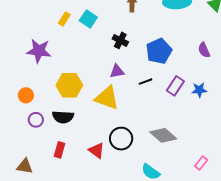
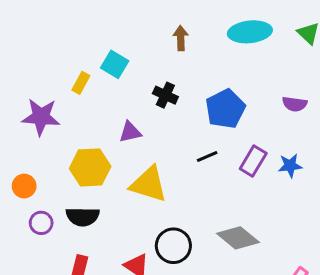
yellow rectangle: (64, 19) -> (81, 83), moved
purple semicircle: (204, 50) -> (295, 104), turned -56
purple triangle: (117, 71) -> (130, 132), moved

